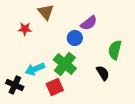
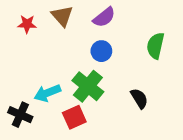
purple semicircle: (89, 23) -> (104, 17), moved
red star: (25, 29) -> (27, 24), moved
green semicircle: (115, 50) -> (155, 46), moved

